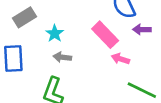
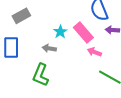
cyan star: (55, 34) -> (60, 32), moved

